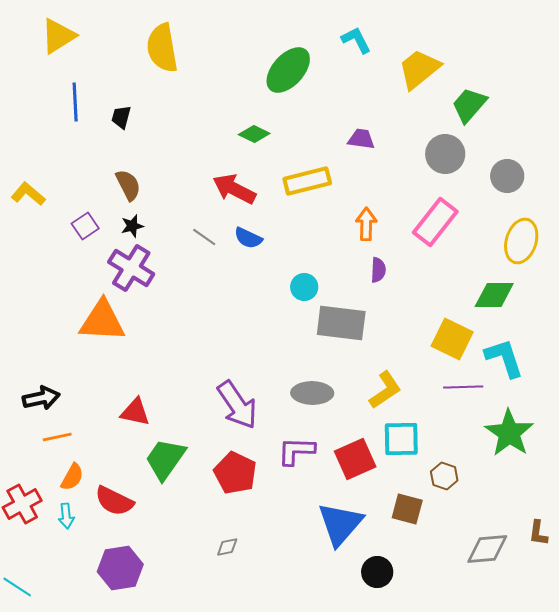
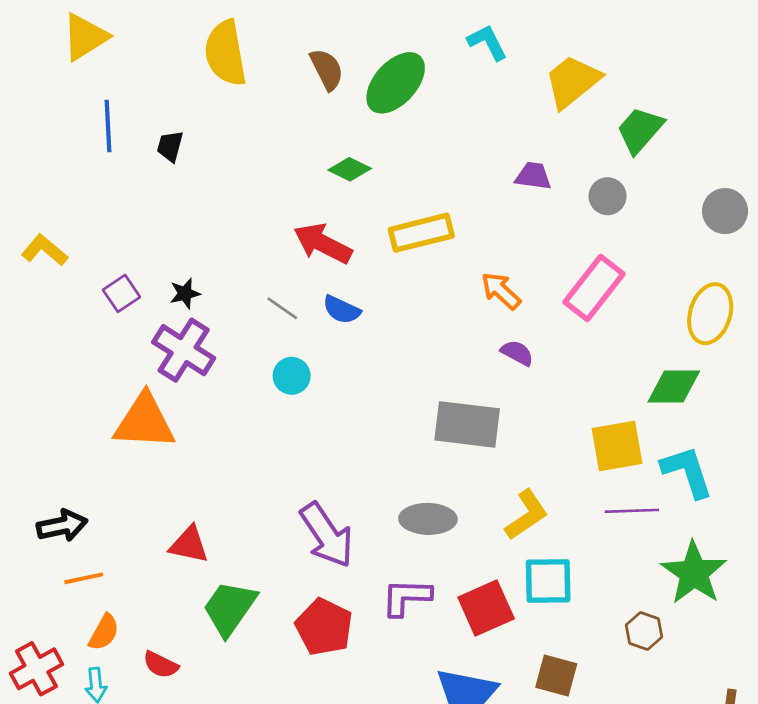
purple trapezoid: (361, 139) -> (533, 176), moved
gray circle: (445, 154) -> (608, 196), size x0.7
gray circle: (507, 176) -> (725, 211), moved
brown semicircle: (128, 185) -> (327, 69), moved
orange arrow: (366, 224) -> (501, 291), turned -48
purple semicircle: (378, 270) -> (517, 353), turned -65
cyan circle: (304, 287) -> (292, 376), moved
yellow square: (452, 339) -> (617, 446), turned -36
brown hexagon: (444, 476) -> (644, 631), moved
red semicircle: (114, 501) -> (161, 665), size x0.7

